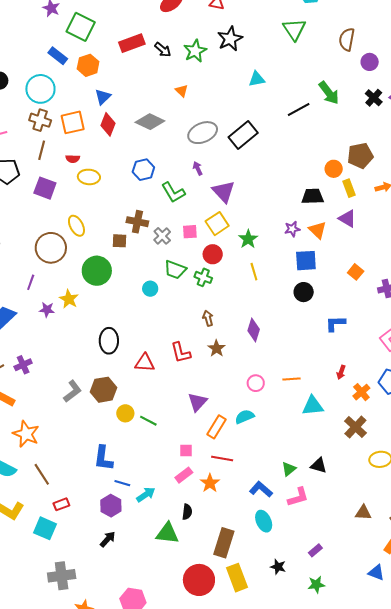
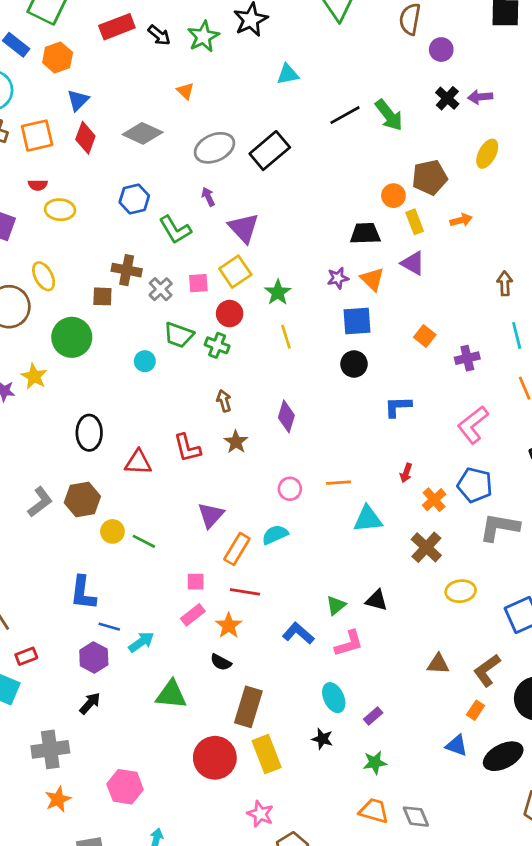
green arrow: (329, 93) -> (389, 115), moved
black semicircle: (187, 512) -> (221, 662), moved, turned 112
cyan ellipse: (264, 521) -> (334, 698), moved
gray cross: (62, 576) -> (50, 749), moved

